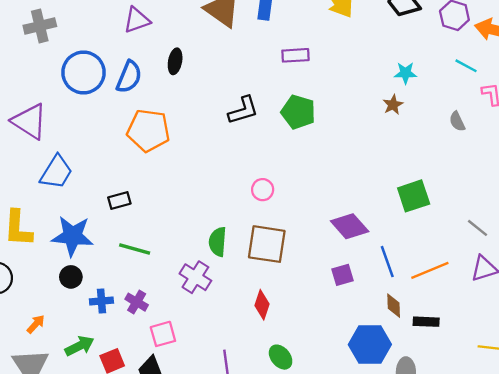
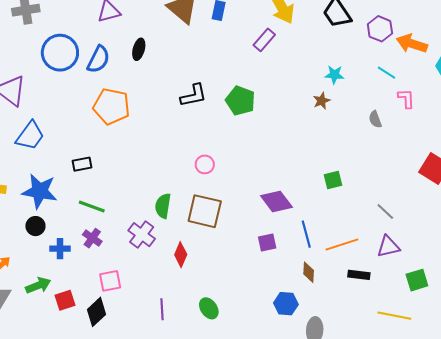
purple rectangle: (296, 55) -> (264, 40), moved, turned -50
green square: (414, 196) -> (333, 180), size x0.7
purple cross: (137, 302) -> (92, 238), moved
red diamond: (262, 305) -> (181, 255), moved
black rectangle: (426, 322) -> (359, 275), moved
blue hexagon: (370, 344) -> (286, 304), size x0.7

